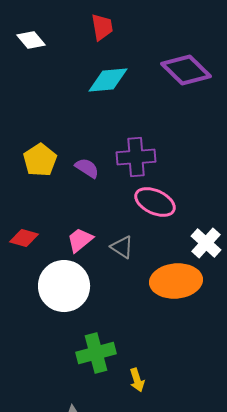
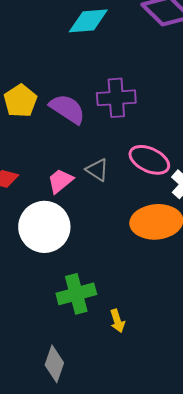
purple semicircle: (87, 168) -> (67, 109), size x1.5
pink ellipse: (155, 202) -> (149, 160), moved
gray triangle: (122, 247) -> (97, 170), moved

